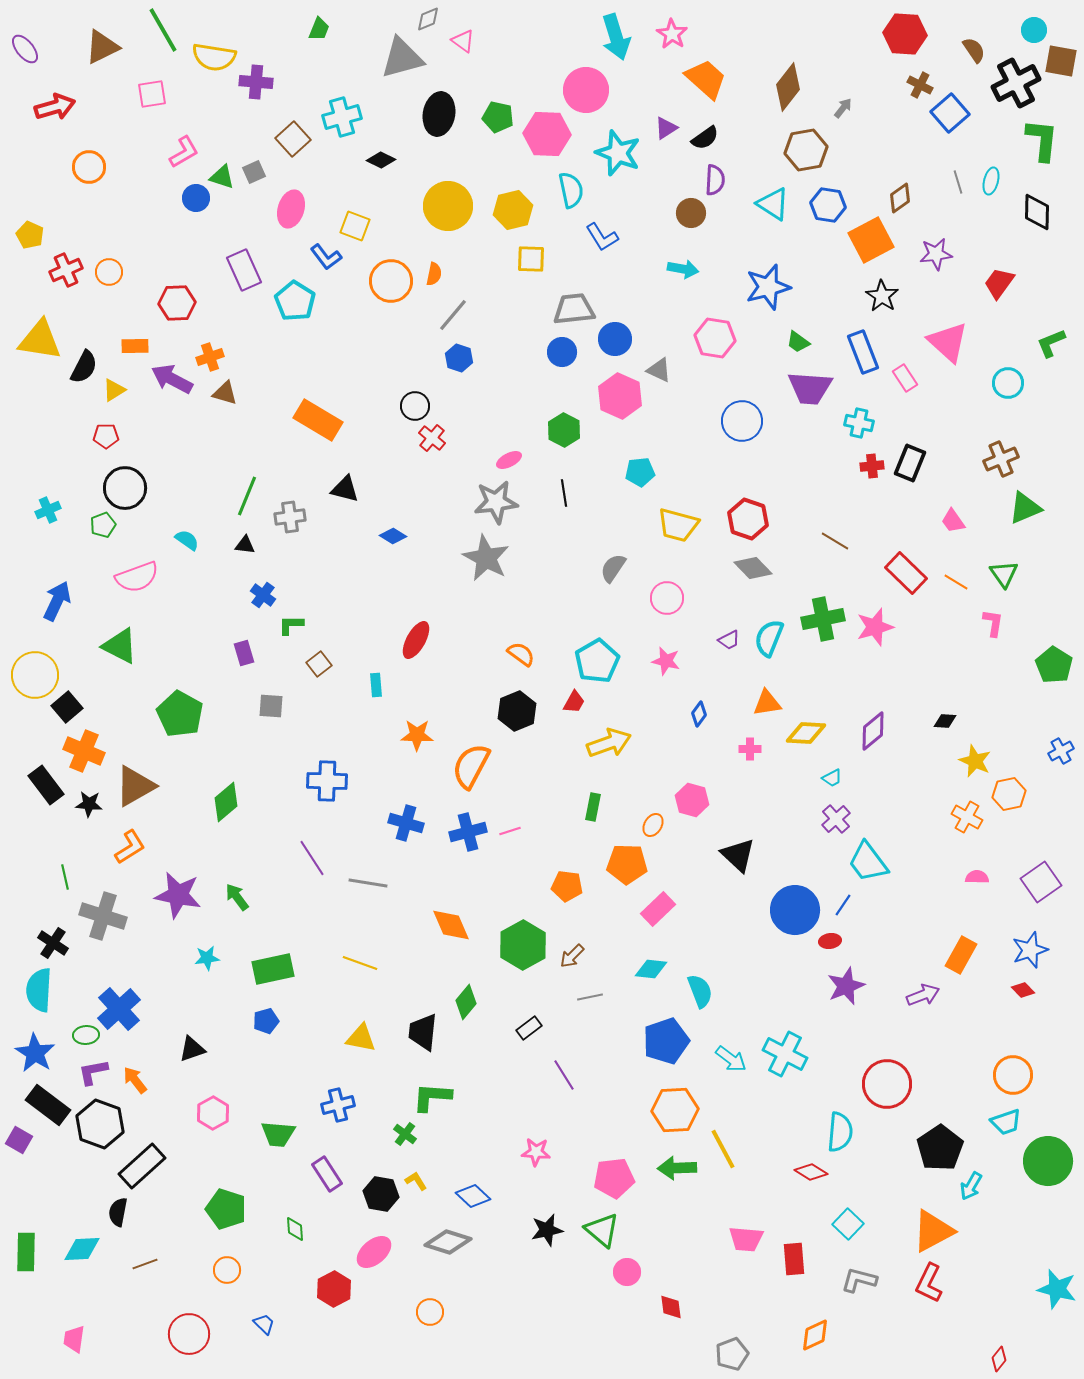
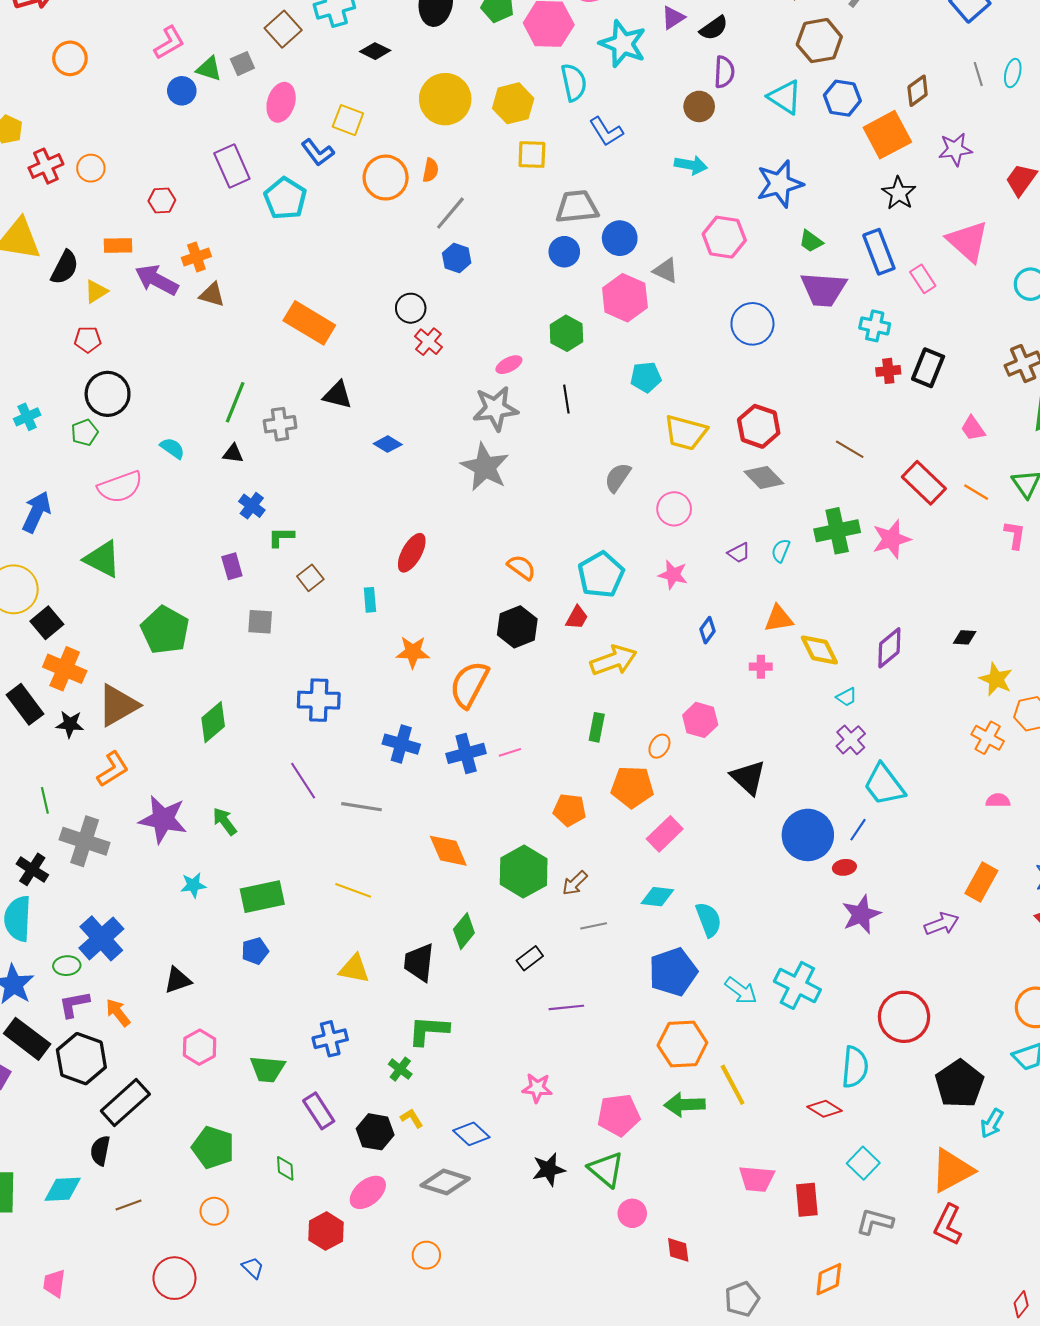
red hexagon: (177, 303) -> (162, 201), size x0.7
cyan semicircle: (769, 638) -> (781, 551), size x0.6
yellow diamond: (806, 733) -> (819, 650), turned 60
purple line: (564, 1075) -> (566, 1007), turned -64

